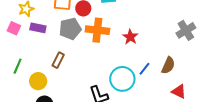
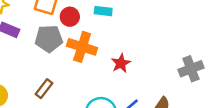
brown rectangle: (58, 60) -> (44, 89), moved

